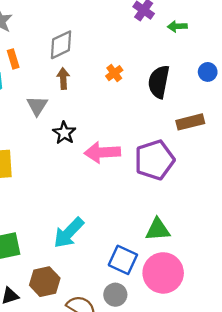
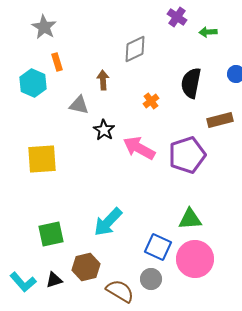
gray diamond: (61, 45) -> (135, 49), moved
orange cross: (114, 73) -> (151, 101), moved
gray triangle: (37, 106) -> (79, 105), turned -50
pink arrow: (102, 152) -> (139, 148), turned 32

